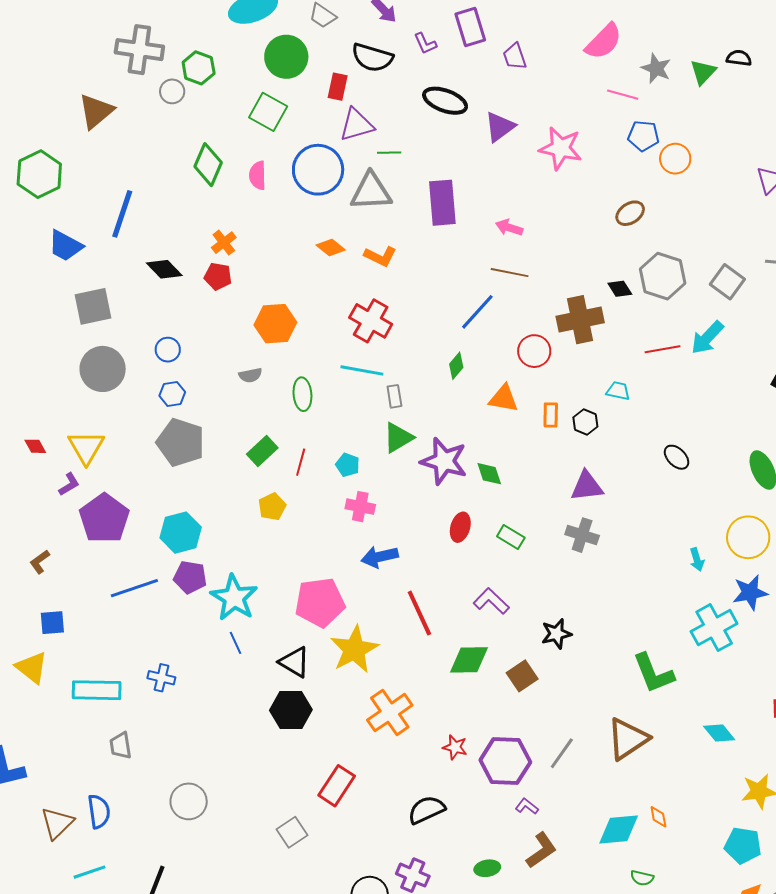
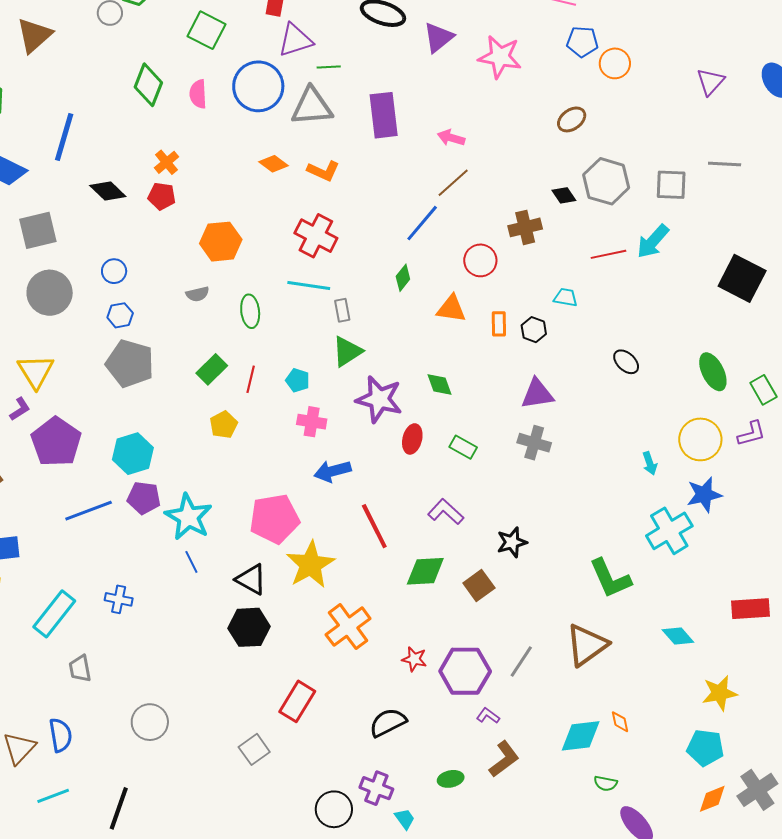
brown line: (510, 273) -> (453, 183), turned -51
gray square: (727, 282) -> (671, 185), turned -32
brown cross: (580, 320) -> (525, 227), size x0.7
purple star: (444, 461) -> (379, 399), moved
cyan rectangle: (97, 690) -> (54, 614), turned -51

